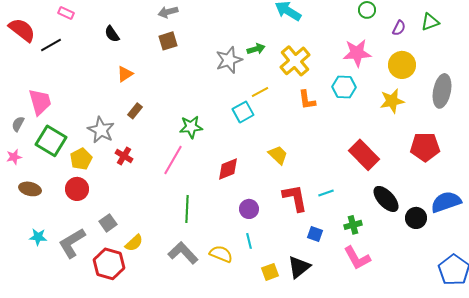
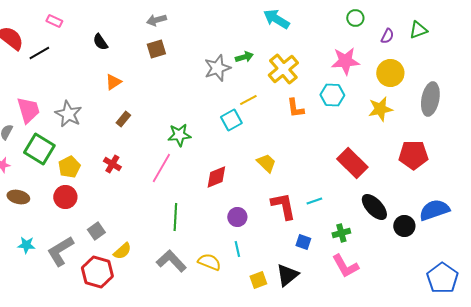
gray star: (101, 130) -> (68, 114), moved

